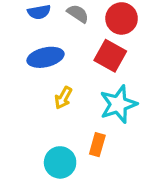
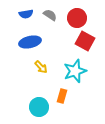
red square: (110, 56) -> (85, 41), moved
yellow arrow: (63, 98) -> (41, 67), turned -72

